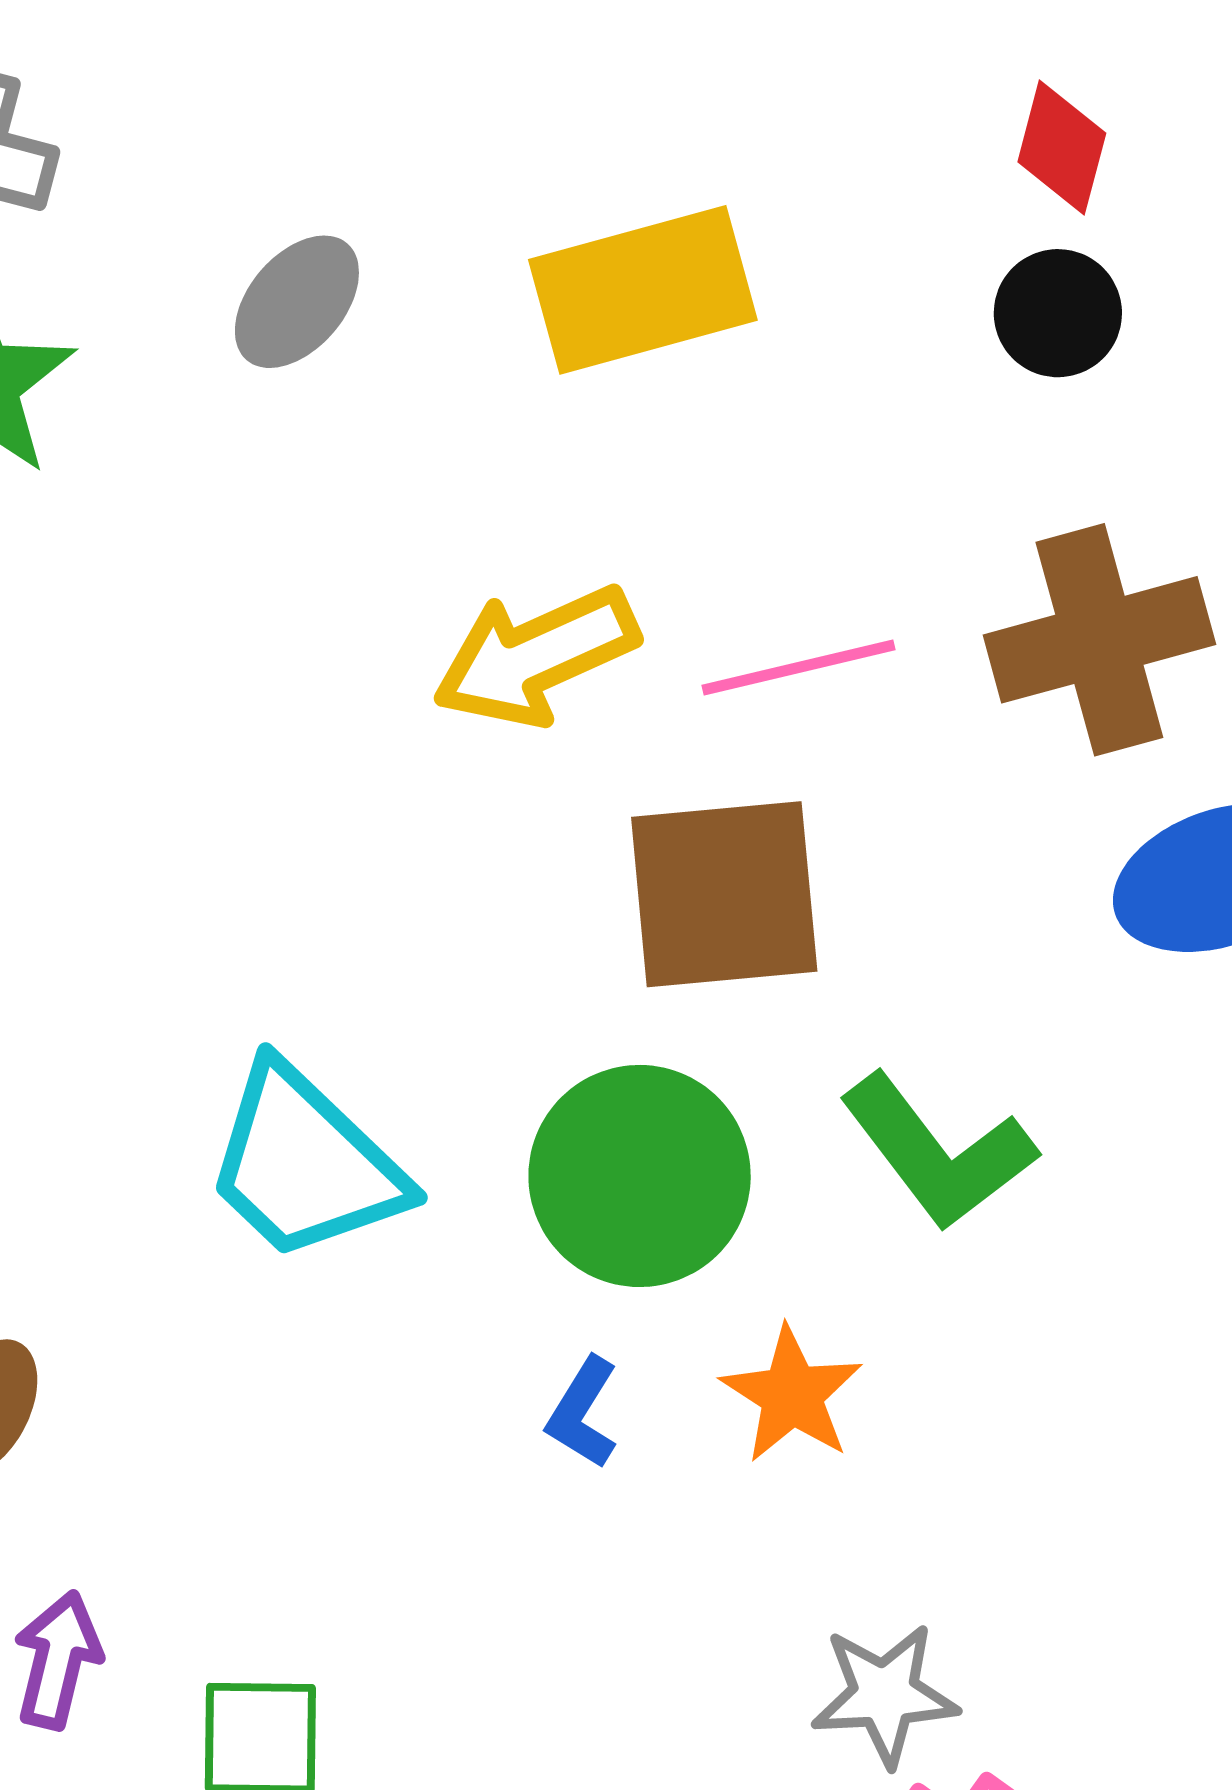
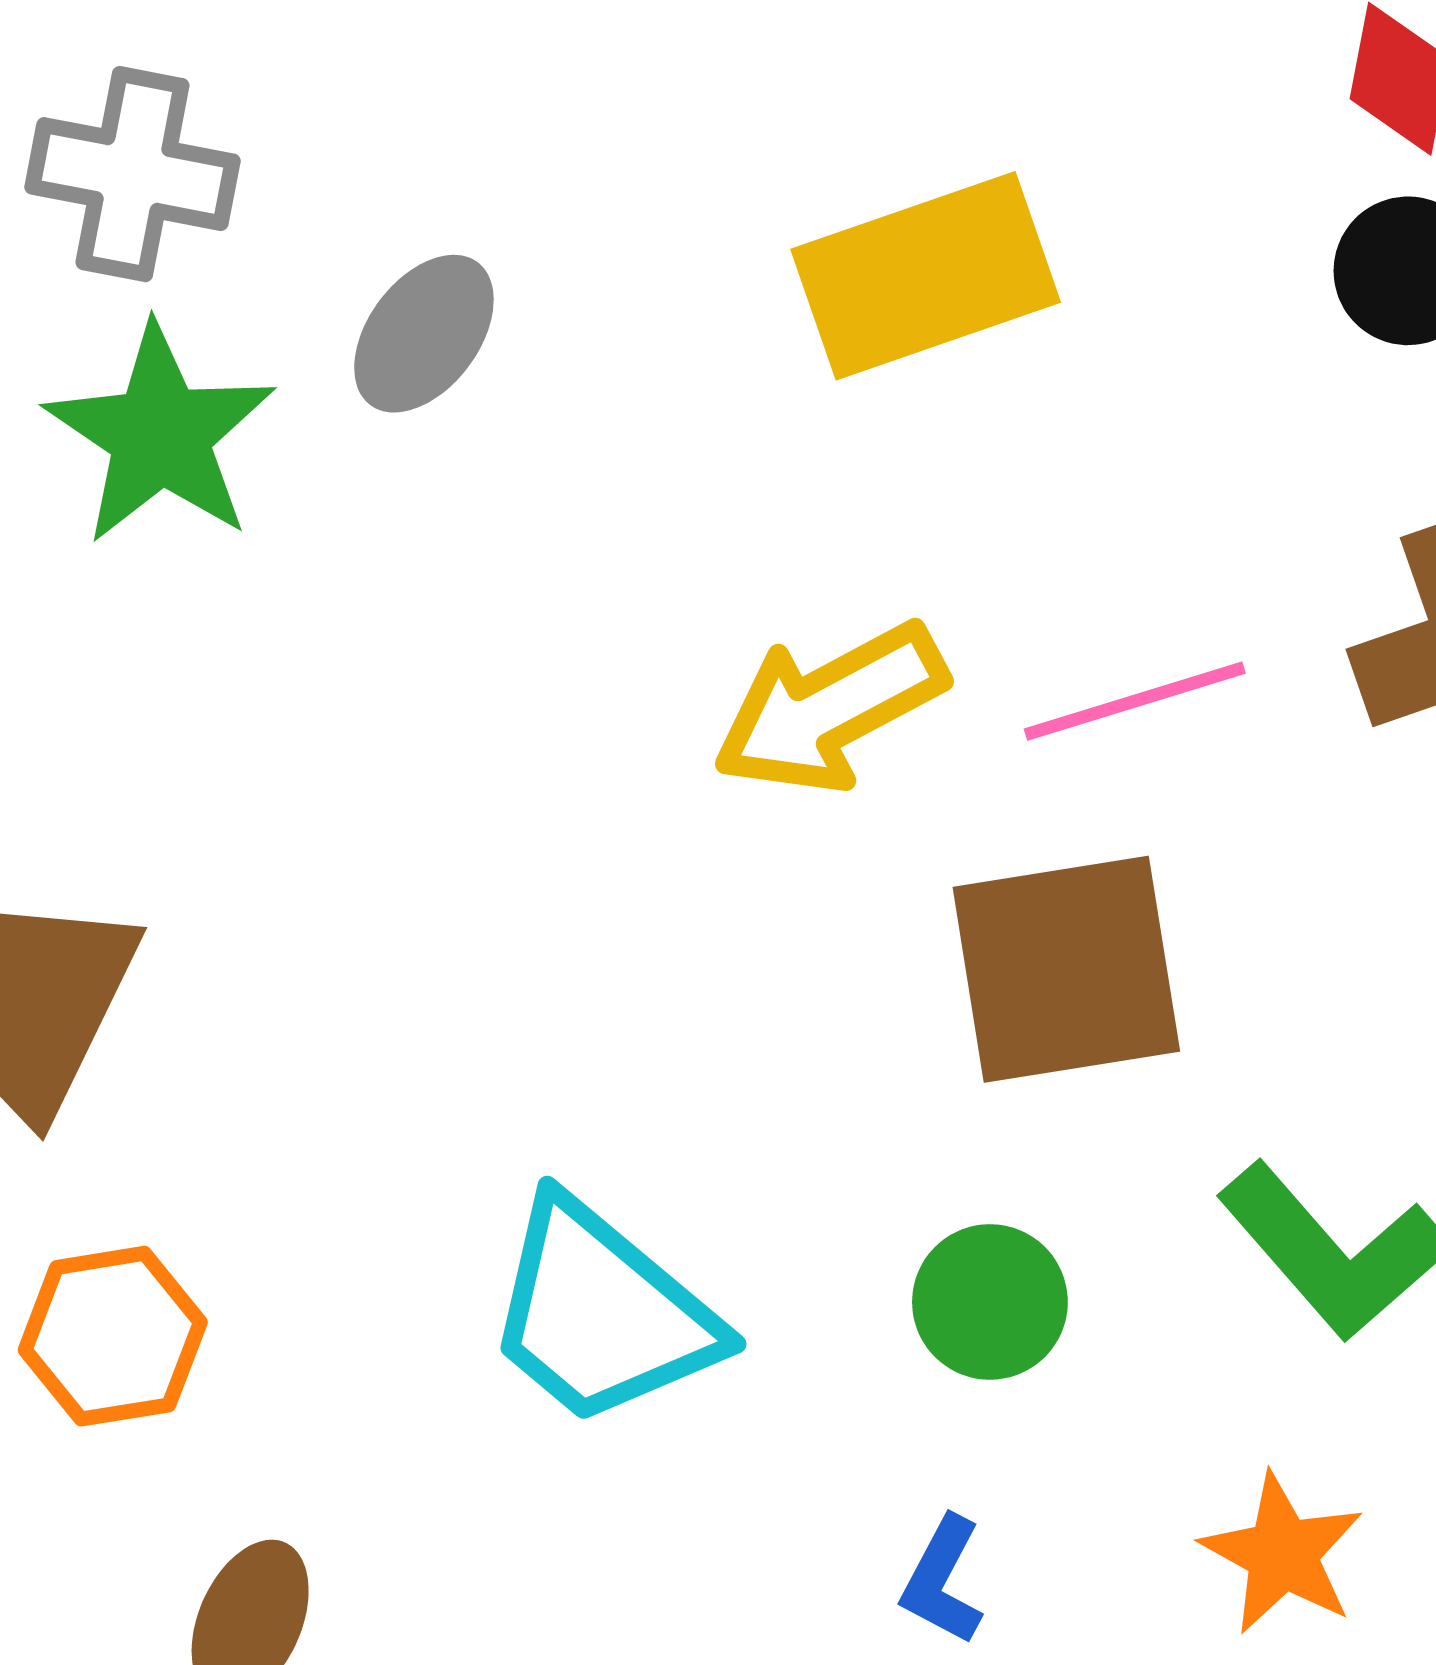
gray ellipse: (297, 302) -> (424, 334), moved
green circle: (640, 1176) -> (990, 1302), size x0.6
orange star: (792, 1395) -> (1282, 1554), moved

